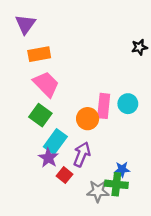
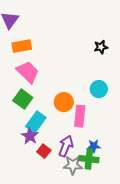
black star: (139, 47) -> (101, 47), moved
pink rectangle: (104, 106) -> (80, 116), moved
purple arrow: (82, 154) -> (66, 146), moved

